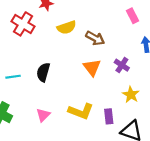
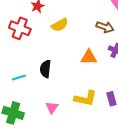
brown arrow: (95, 38) -> (105, 27), moved
orange triangle: (92, 67) -> (89, 57), turned -42

